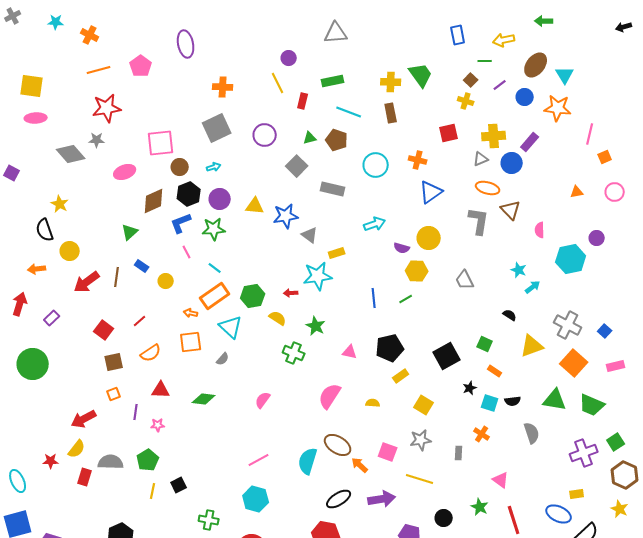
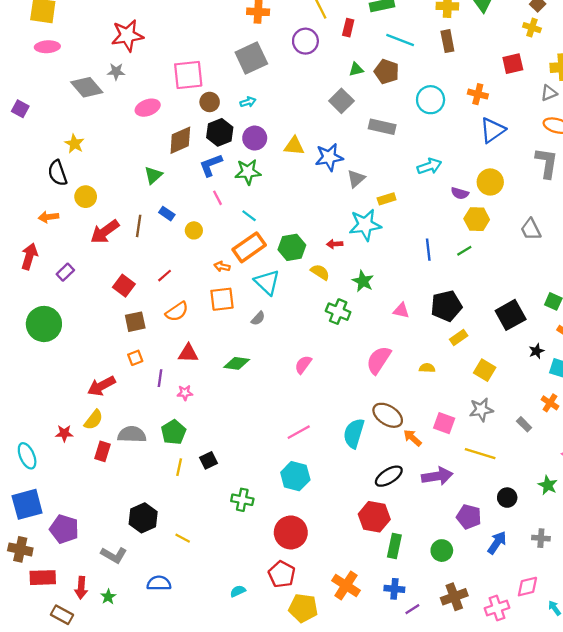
purple circle: (265, 135) -> (305, 41), moved
gray triangle: (310, 235) -> (356, 179), turned 42
gray rectangle: (459, 453) -> (524, 424), turned -48

